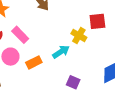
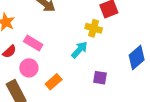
orange rectangle: (34, 62) -> (54, 82), moved

